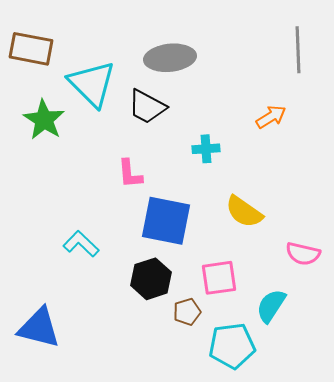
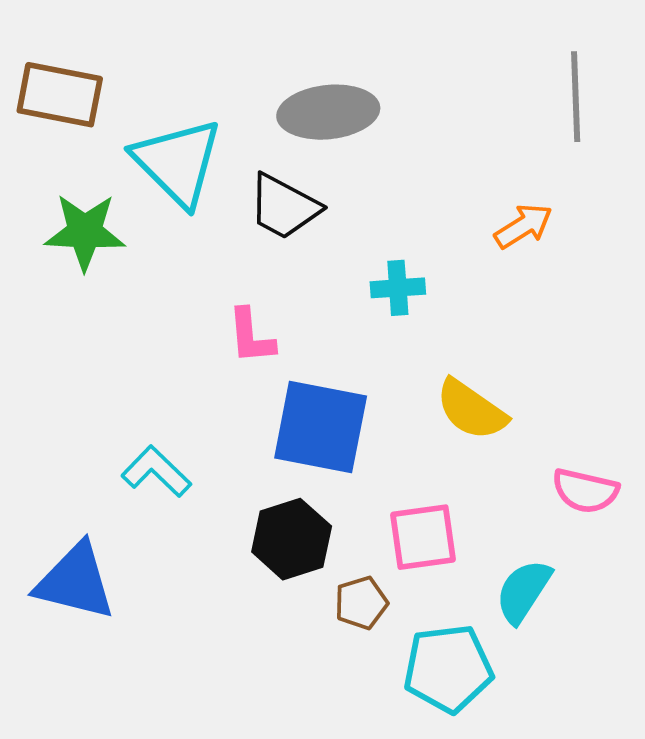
green star: (44, 120) -> (85, 232), turned -30
blue triangle: (39, 328) -> (75, 582), moved

